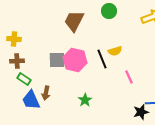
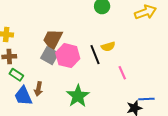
brown trapezoid: (74, 21) -> (53, 39), moved
gray square: (57, 60) -> (50, 56), turned 30
green star: (85, 100) -> (78, 96), size x1.6

